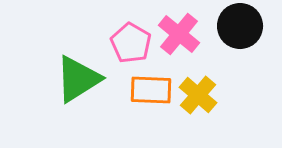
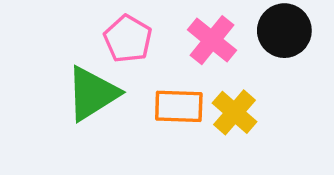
pink pentagon: (131, 43) -> (128, 39), moved

